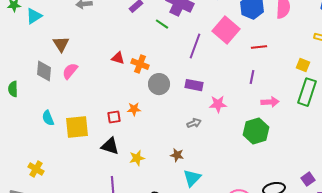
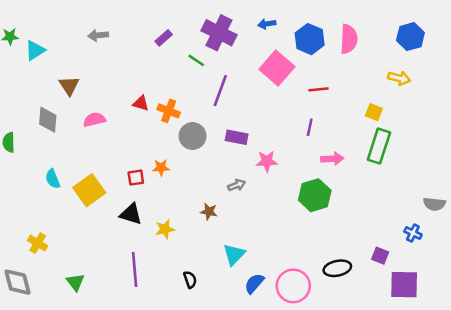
purple line: (195, 46) -> (220, 91), moved
pink semicircle: (70, 71) -> (94, 120), moved, turned 36
yellow square: (77, 127) -> (89, 190), turned -30
brown star: (177, 155) -> (209, 212), moved
purple square: (308, 179) -> (380, 256), turned -32

